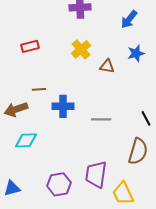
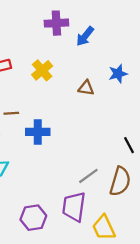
blue arrow: (129, 19) -> (85, 36), moved
yellow cross: (81, 49) -> (42, 70), moved
gray line: (101, 119) -> (88, 176), moved, turned -36

